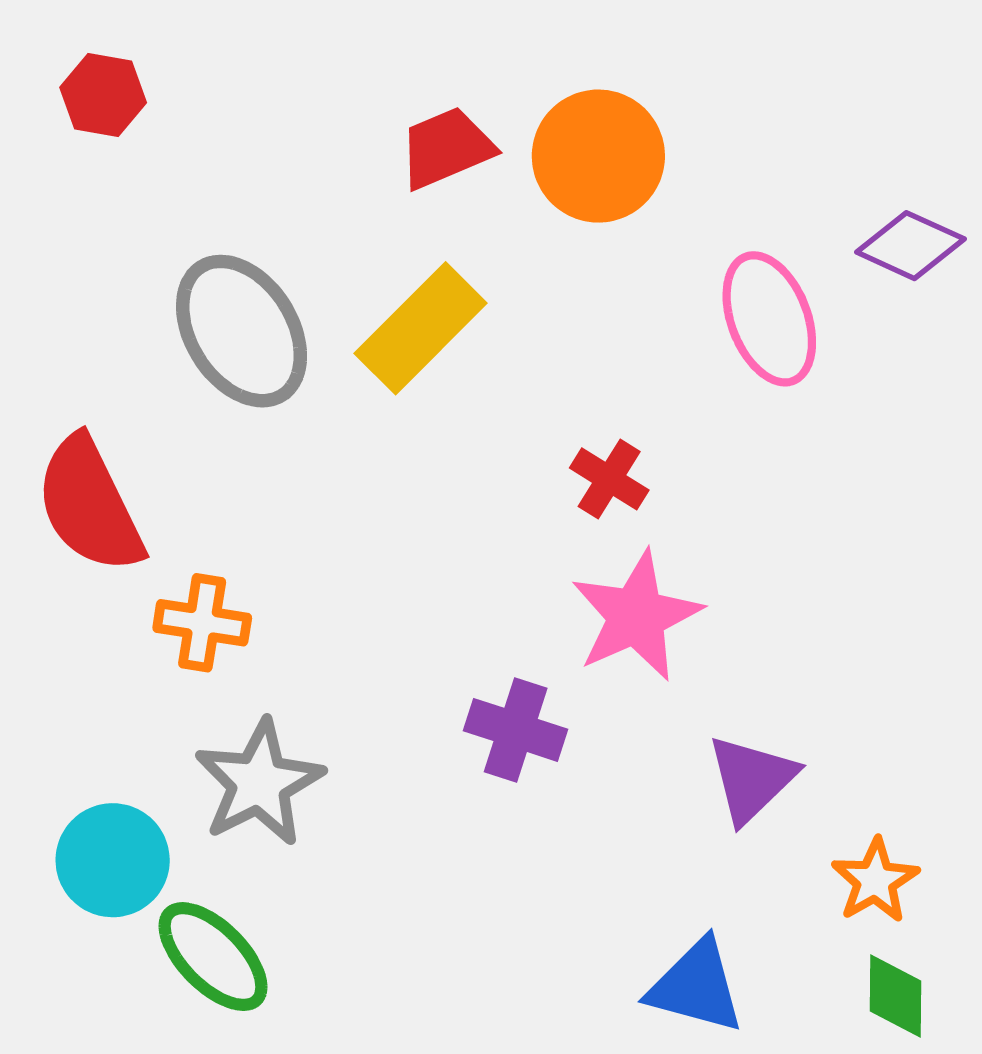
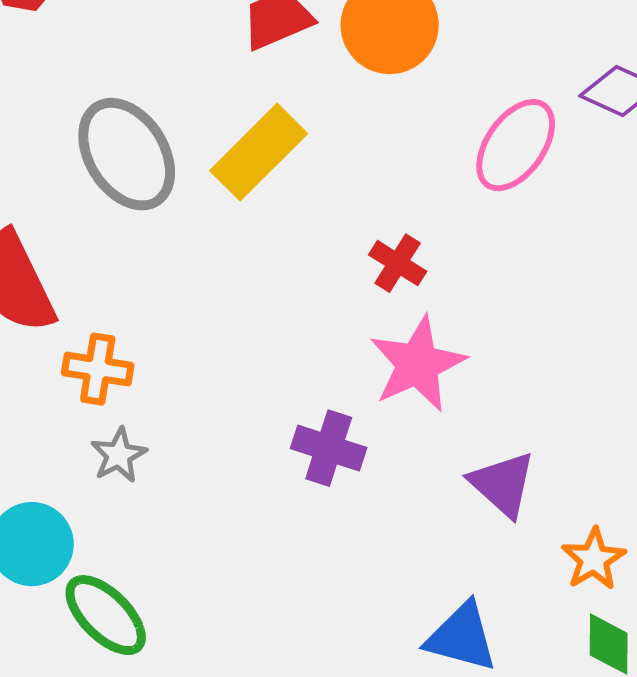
pink ellipse: (769, 319) -> (516, 145), turned 56
purple triangle: (752, 779) -> (503, 484), turned -34
gray star: (259, 783) -> (119, 455), moved, size x0.6

